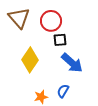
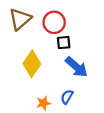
brown triangle: (19, 18) -> (20, 19), turned 30

